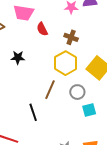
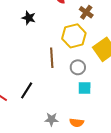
brown line: (50, 90) -> (52, 58), turned -42
black line: (33, 112) -> (27, 90), moved, turned 36

